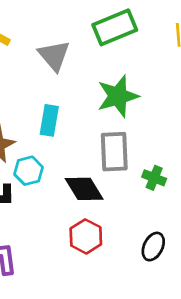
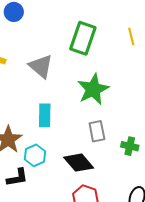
green rectangle: (115, 27) -> (83, 38), turned -40
gray rectangle: (114, 152) -> (97, 131), size x0.7

